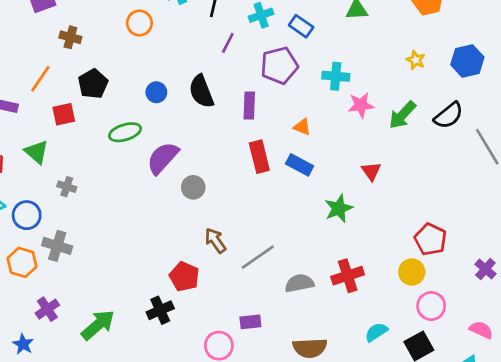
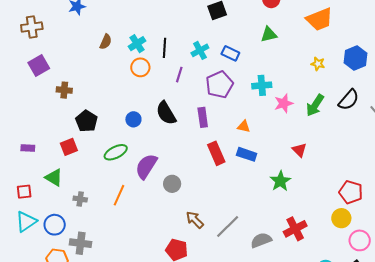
orange circle: (139, 23) -> (140, 67), moved
orange line: (40, 79) -> (119, 195), moved

